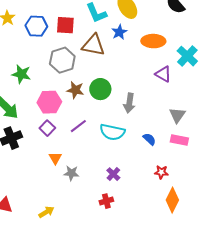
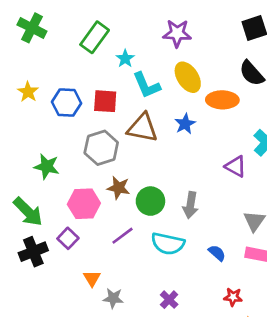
blue star: (119, 32) -> (185, 124), moved
orange ellipse: (153, 41) -> (222, 100), moved
green circle: (100, 89) -> (150, 201), moved
purple square: (47, 128) -> (68, 238), moved

